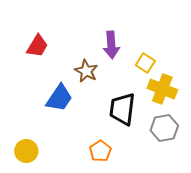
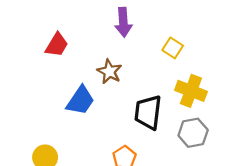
purple arrow: (111, 45) -> (123, 22), moved
yellow square: (145, 63) -> (173, 48), moved

